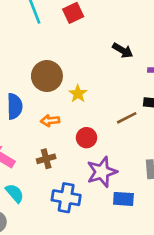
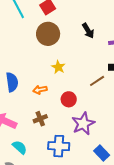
black arrow: (123, 50) -> (88, 31), turned 35
brown circle: (47, 76) -> (48, 34), moved
blue rectangle: (123, 199) -> (102, 153), moved, turned 49

